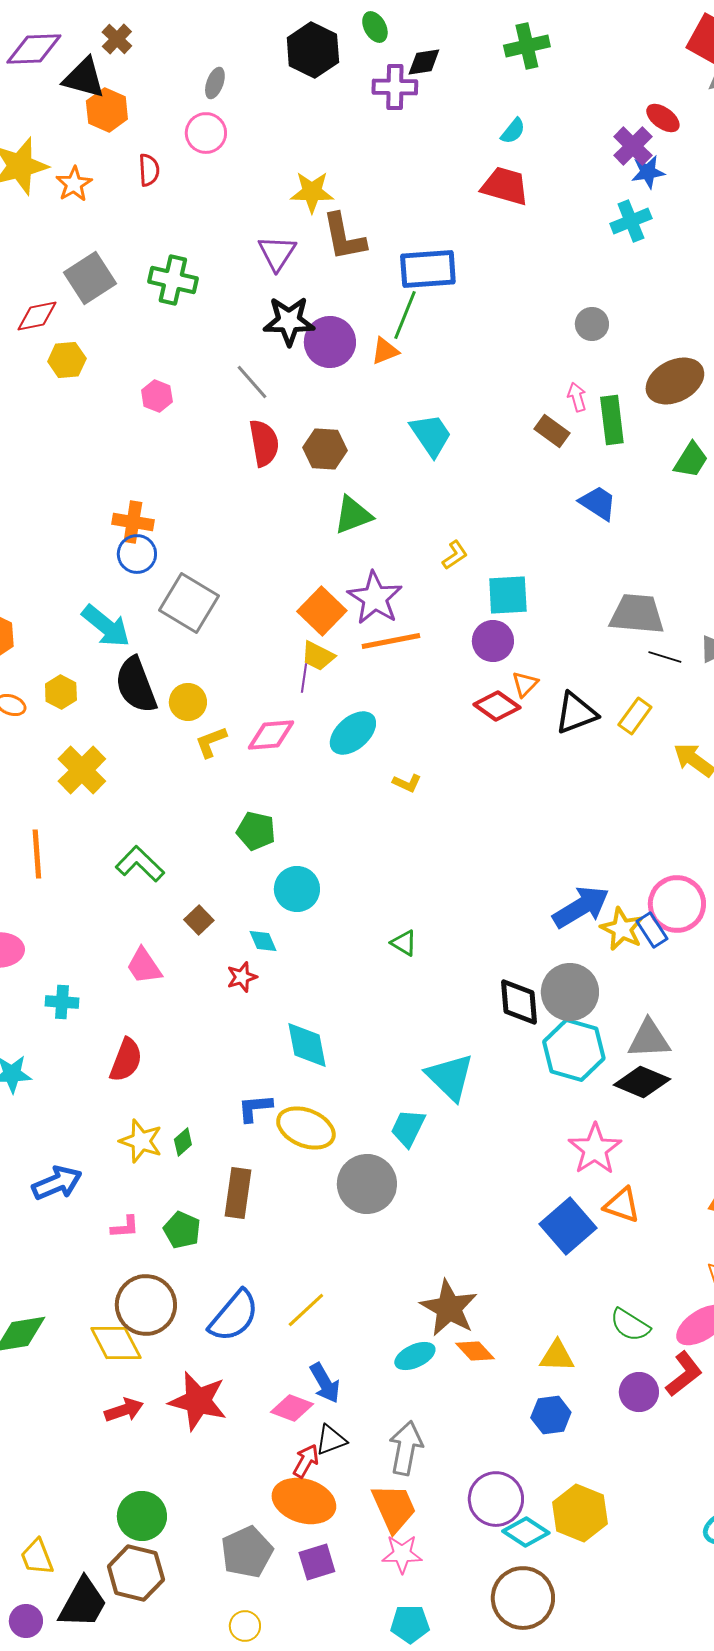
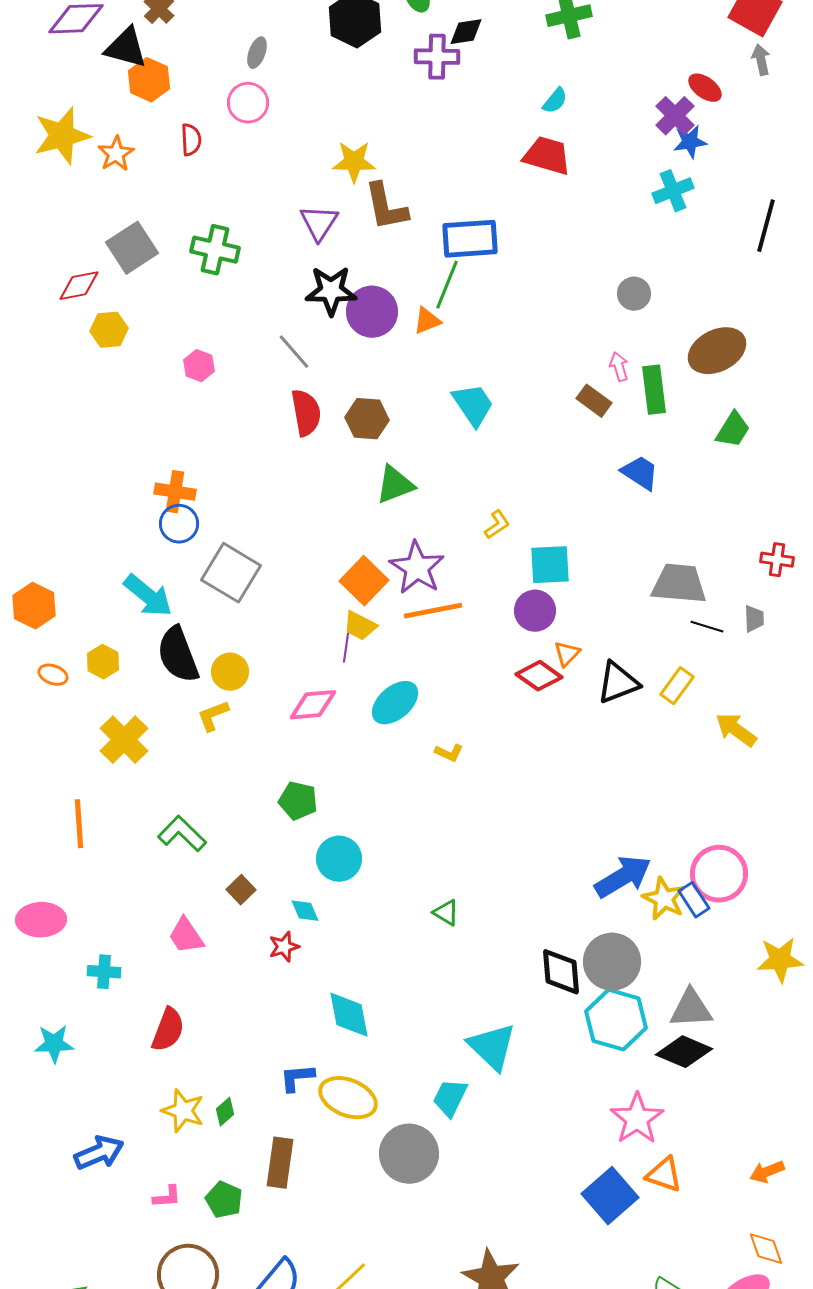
yellow L-shape: (211, 742) -> (213, 716), moved

